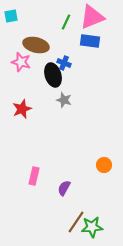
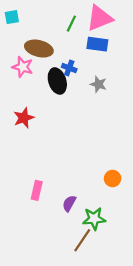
gray star: (64, 100) -> (98, 84), moved
green star: (92, 227) -> (94, 219), moved

